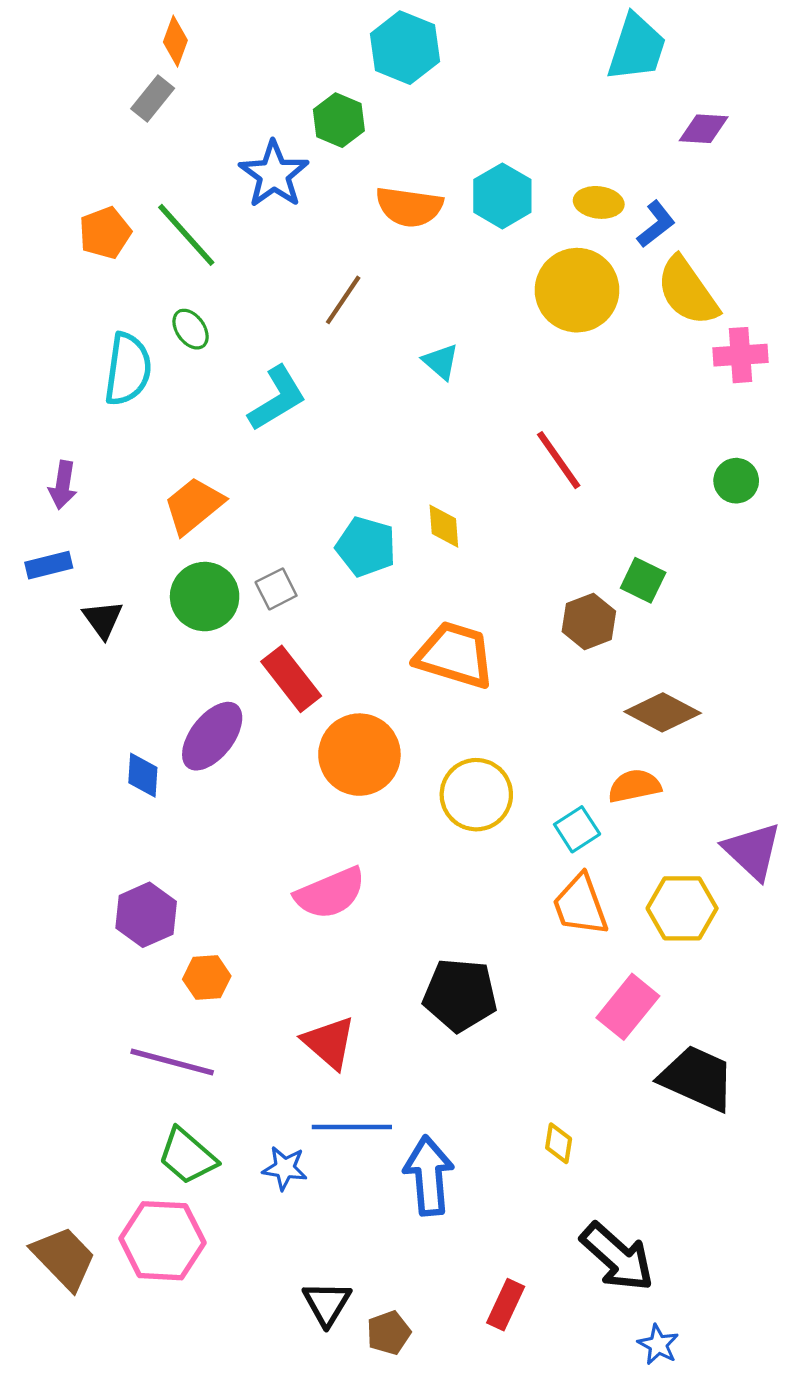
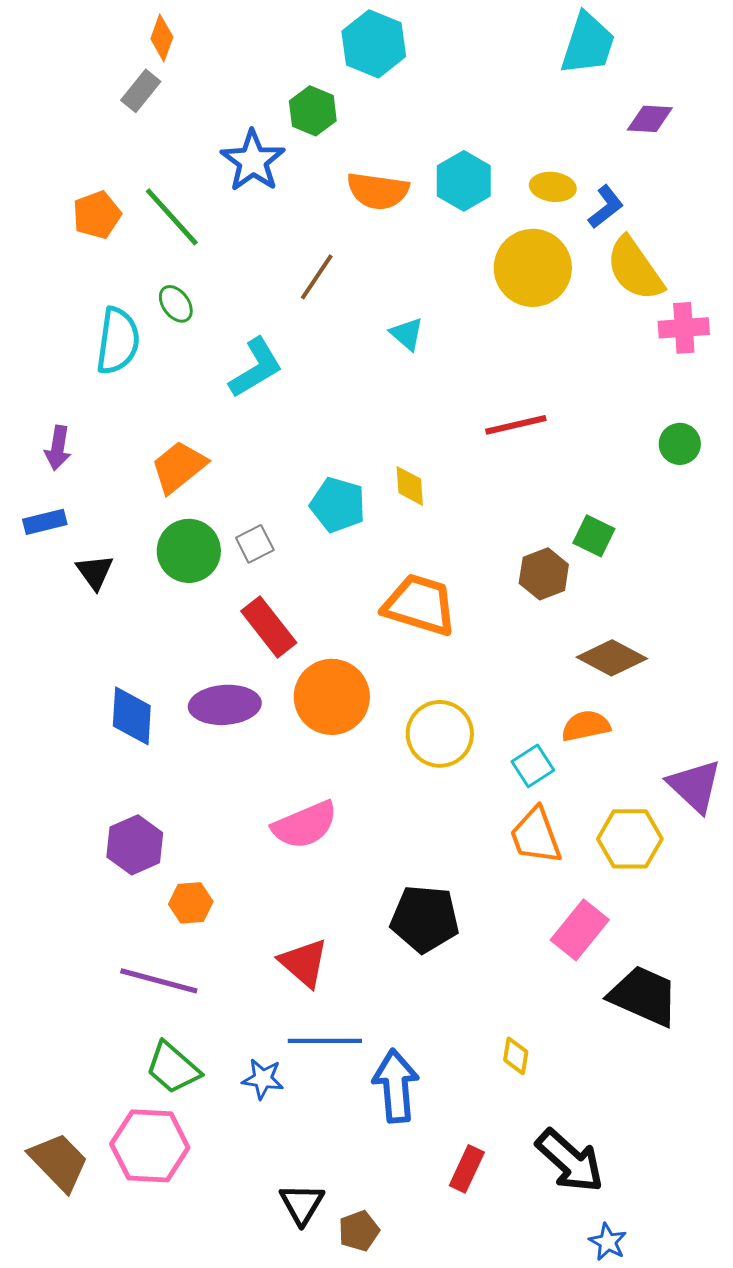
red line: (559, 460) -> (516, 425), turned -68
purple ellipse: (212, 736) -> (225, 705), moved, turned 48
blue diamond: (143, 775) -> (132, 716), size x1.4
red rectangle: (506, 1305) -> (467, 1169), moved

